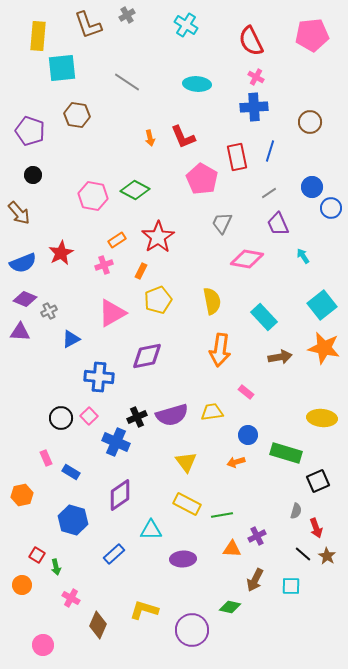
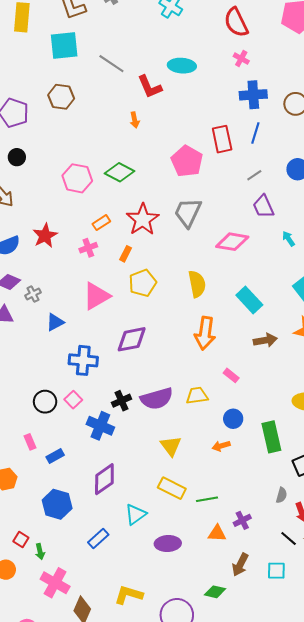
cyan square: (62, 68) -> (64, 45), moved
blue cross: (254, 107) -> (253, 95), moved
red L-shape: (183, 137) -> (150, 87), moved
gray trapezoid: (222, 223) -> (188, 213), moved, size x1.4
green rectangle: (286, 453) -> (271, 437), turned 60
blue rectangle: (71, 472) -> (55, 456), turned -60
cyan triangle: (151, 530) -> (136, 514), turned -35
pink cross: (71, 598) -> (55, 583), size x1.6

